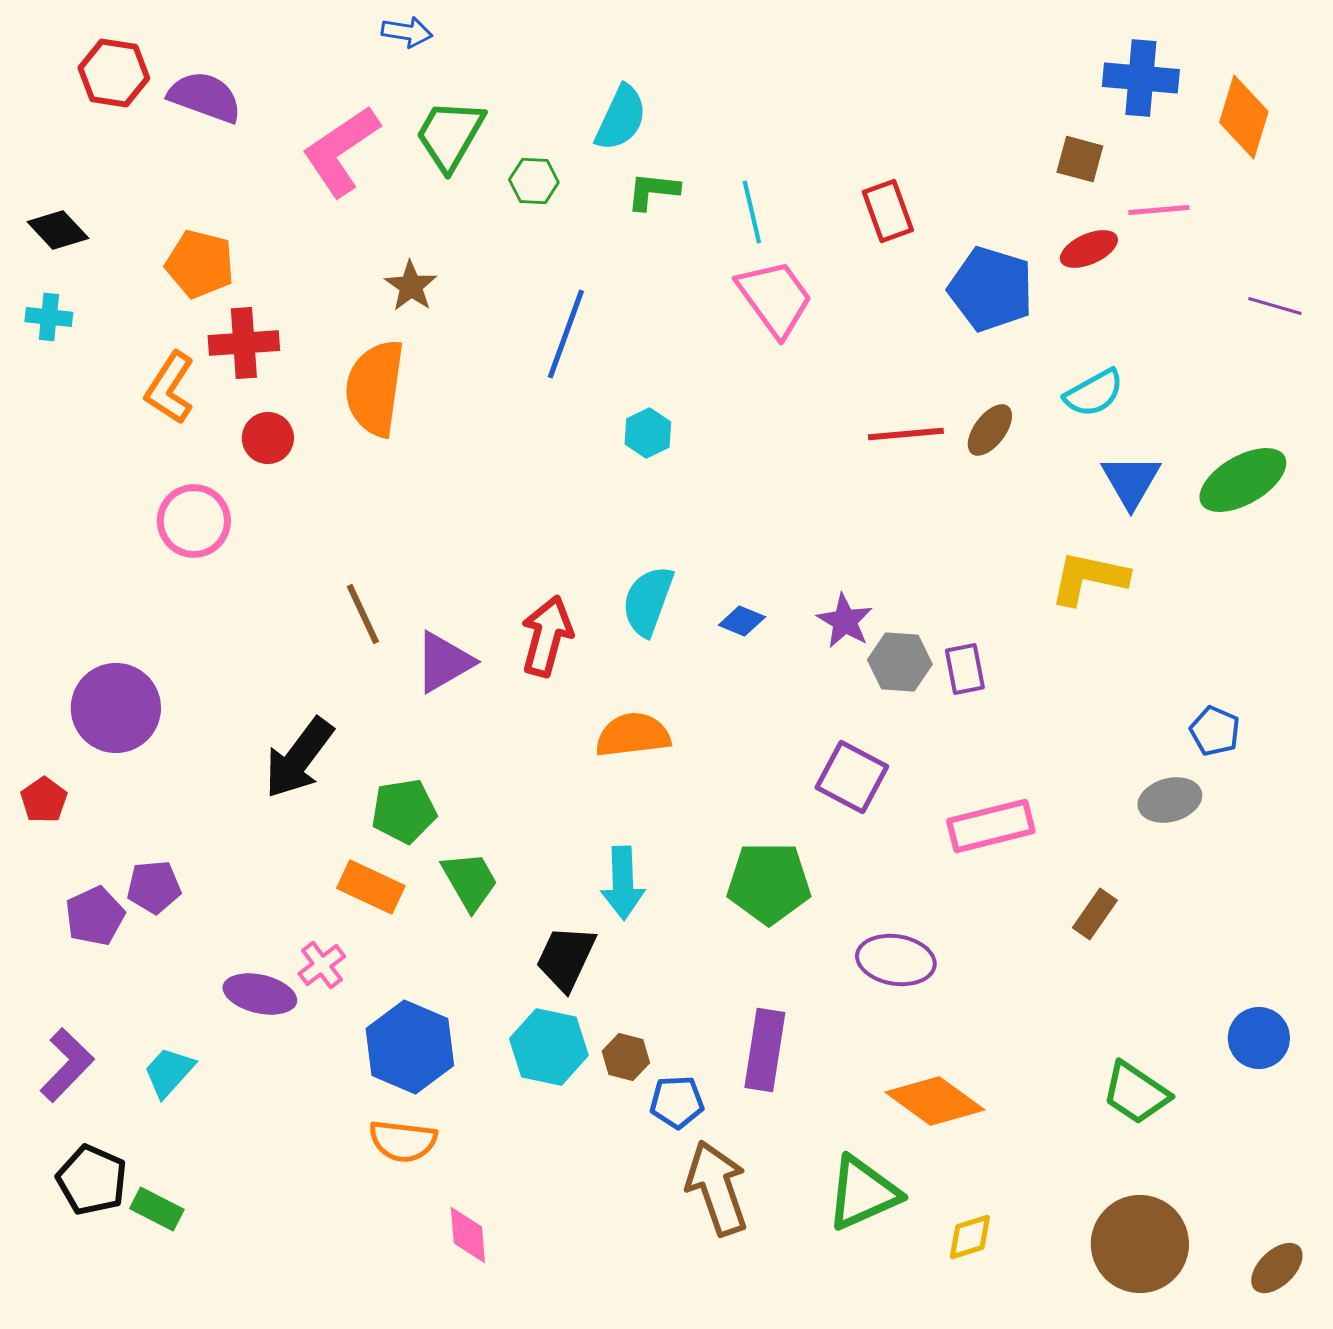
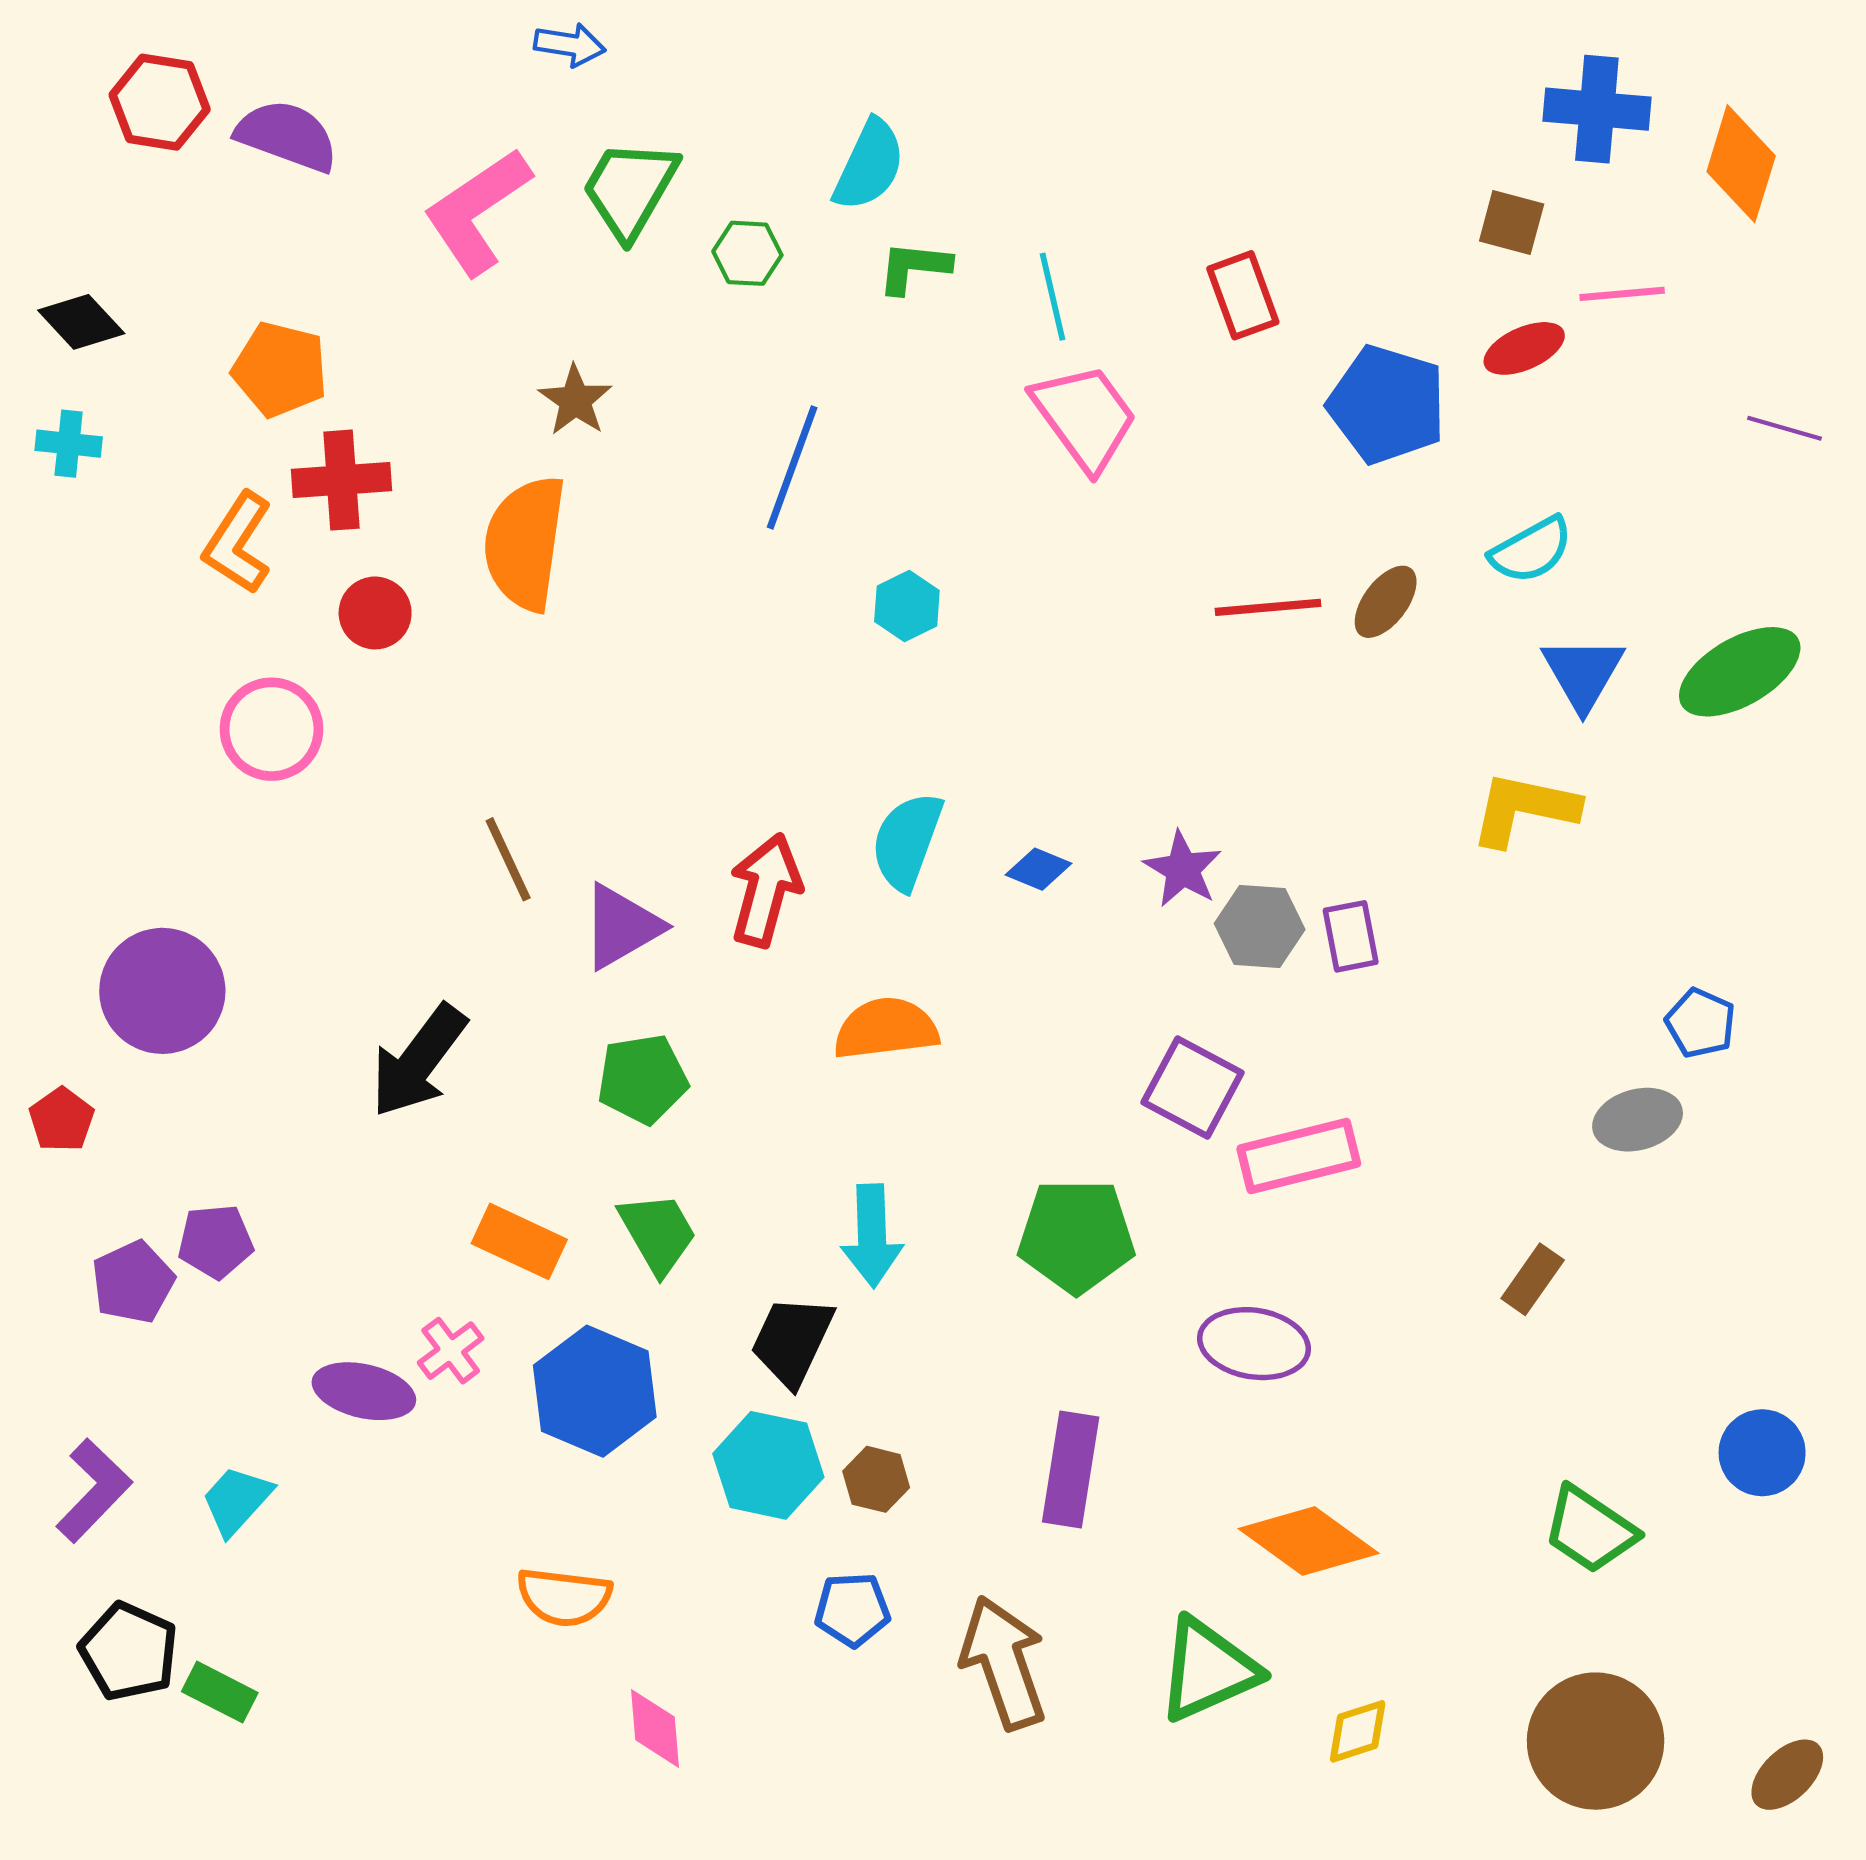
green pentagon: (404, 811) -> (642, 1079), moved
pink rectangle: (991, 826) -> (1299, 1156), moved
blue hexagon: (410, 1047) -> (595, 1391), moved
blue pentagon: (677, 1102) -> (852, 1610), moved

